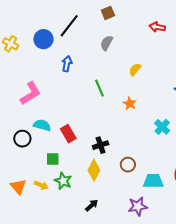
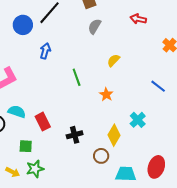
gray semicircle: (107, 43) -> (95, 26), moved
yellow diamond: (94, 170) -> (114, 135), moved
green star: (63, 181) -> (35, 169), turned 30

